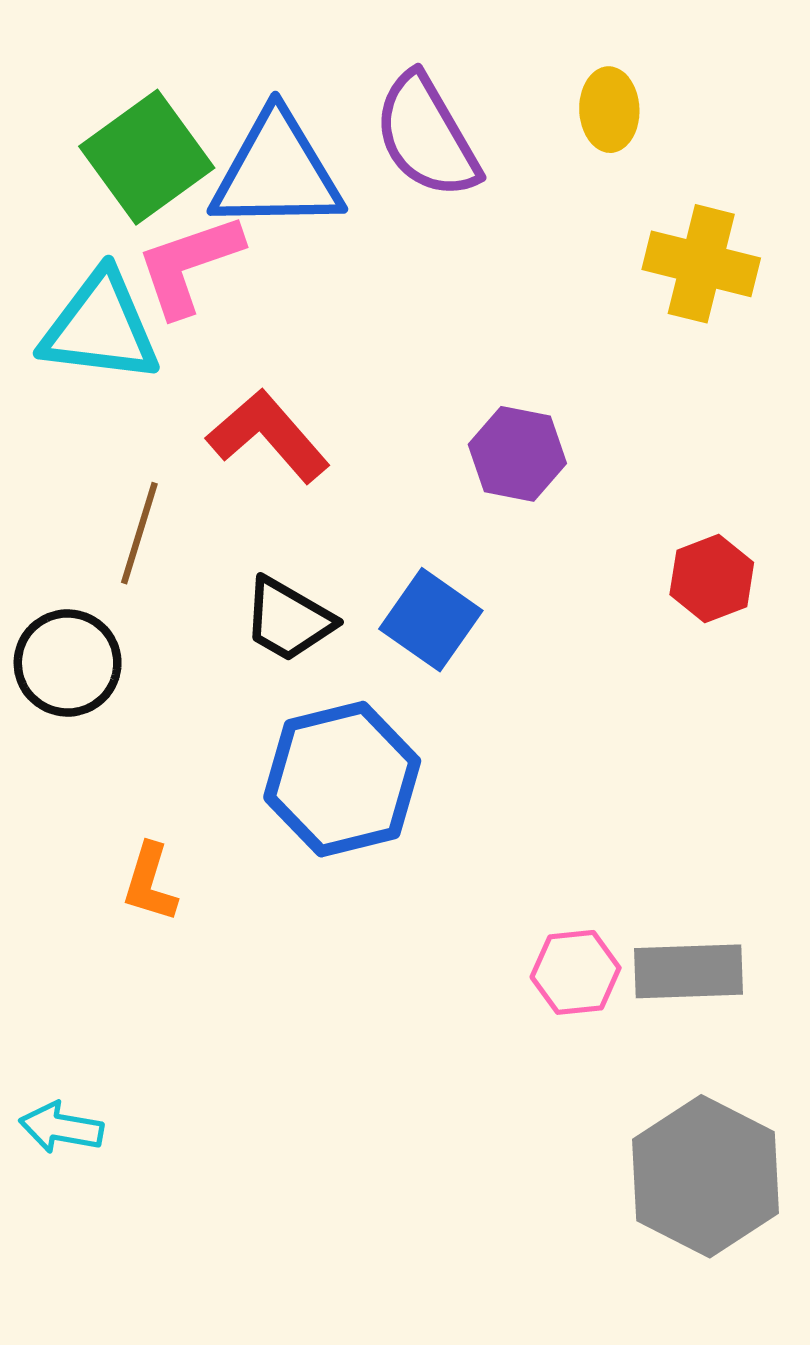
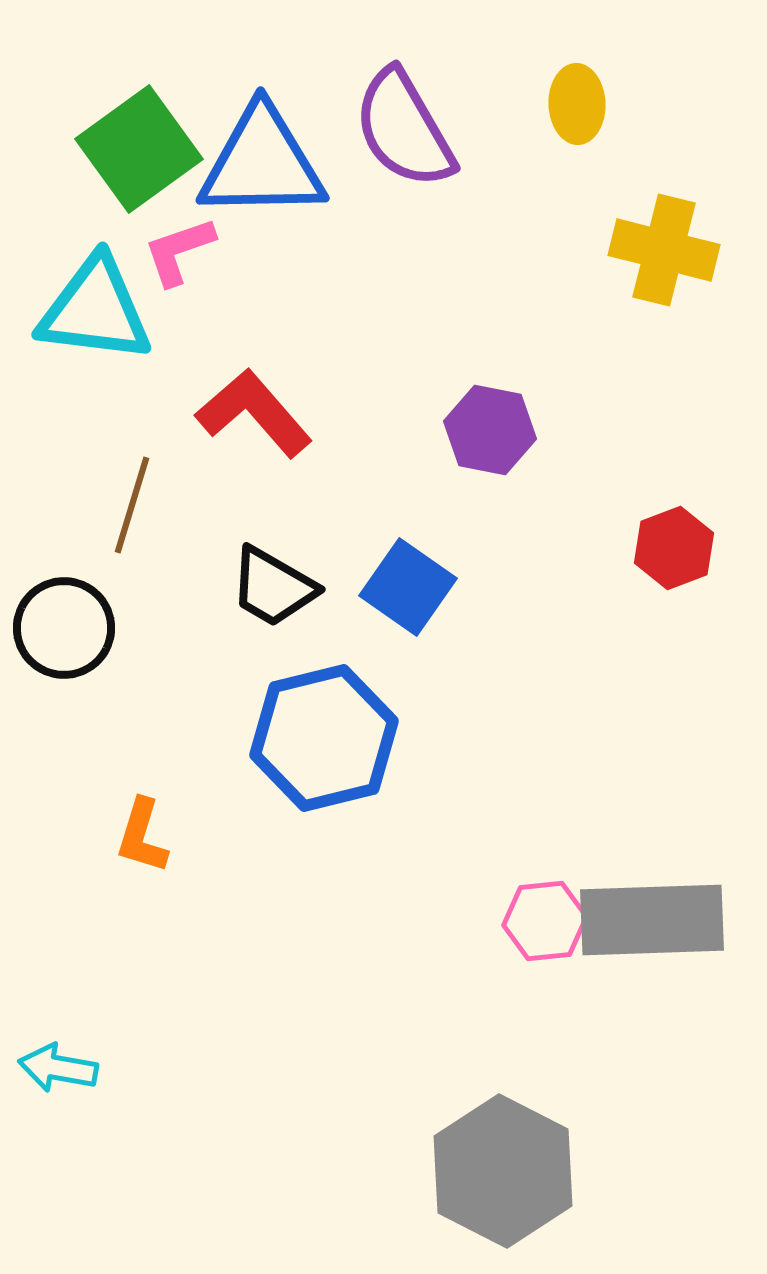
pink L-shape: (189, 265) -> (179, 251), size x0.7
gray rectangle: (689, 971) -> (652, 920), size x1.4
gray hexagon: (705, 1176) -> (503, 1171), moved

